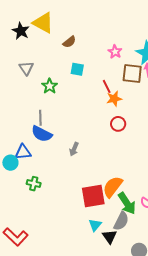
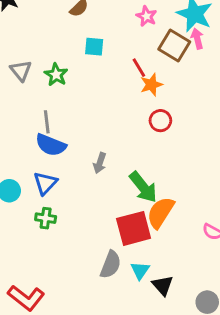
gray triangle: (26, 68) -> (21, 71), moved
brown square: (132, 73) -> (174, 46), turned 30
blue triangle: (23, 152) -> (45, 183), moved, turned -36
green arrow: (127, 203) -> (143, 187), moved
gray semicircle: (121, 221) -> (111, 265), moved

